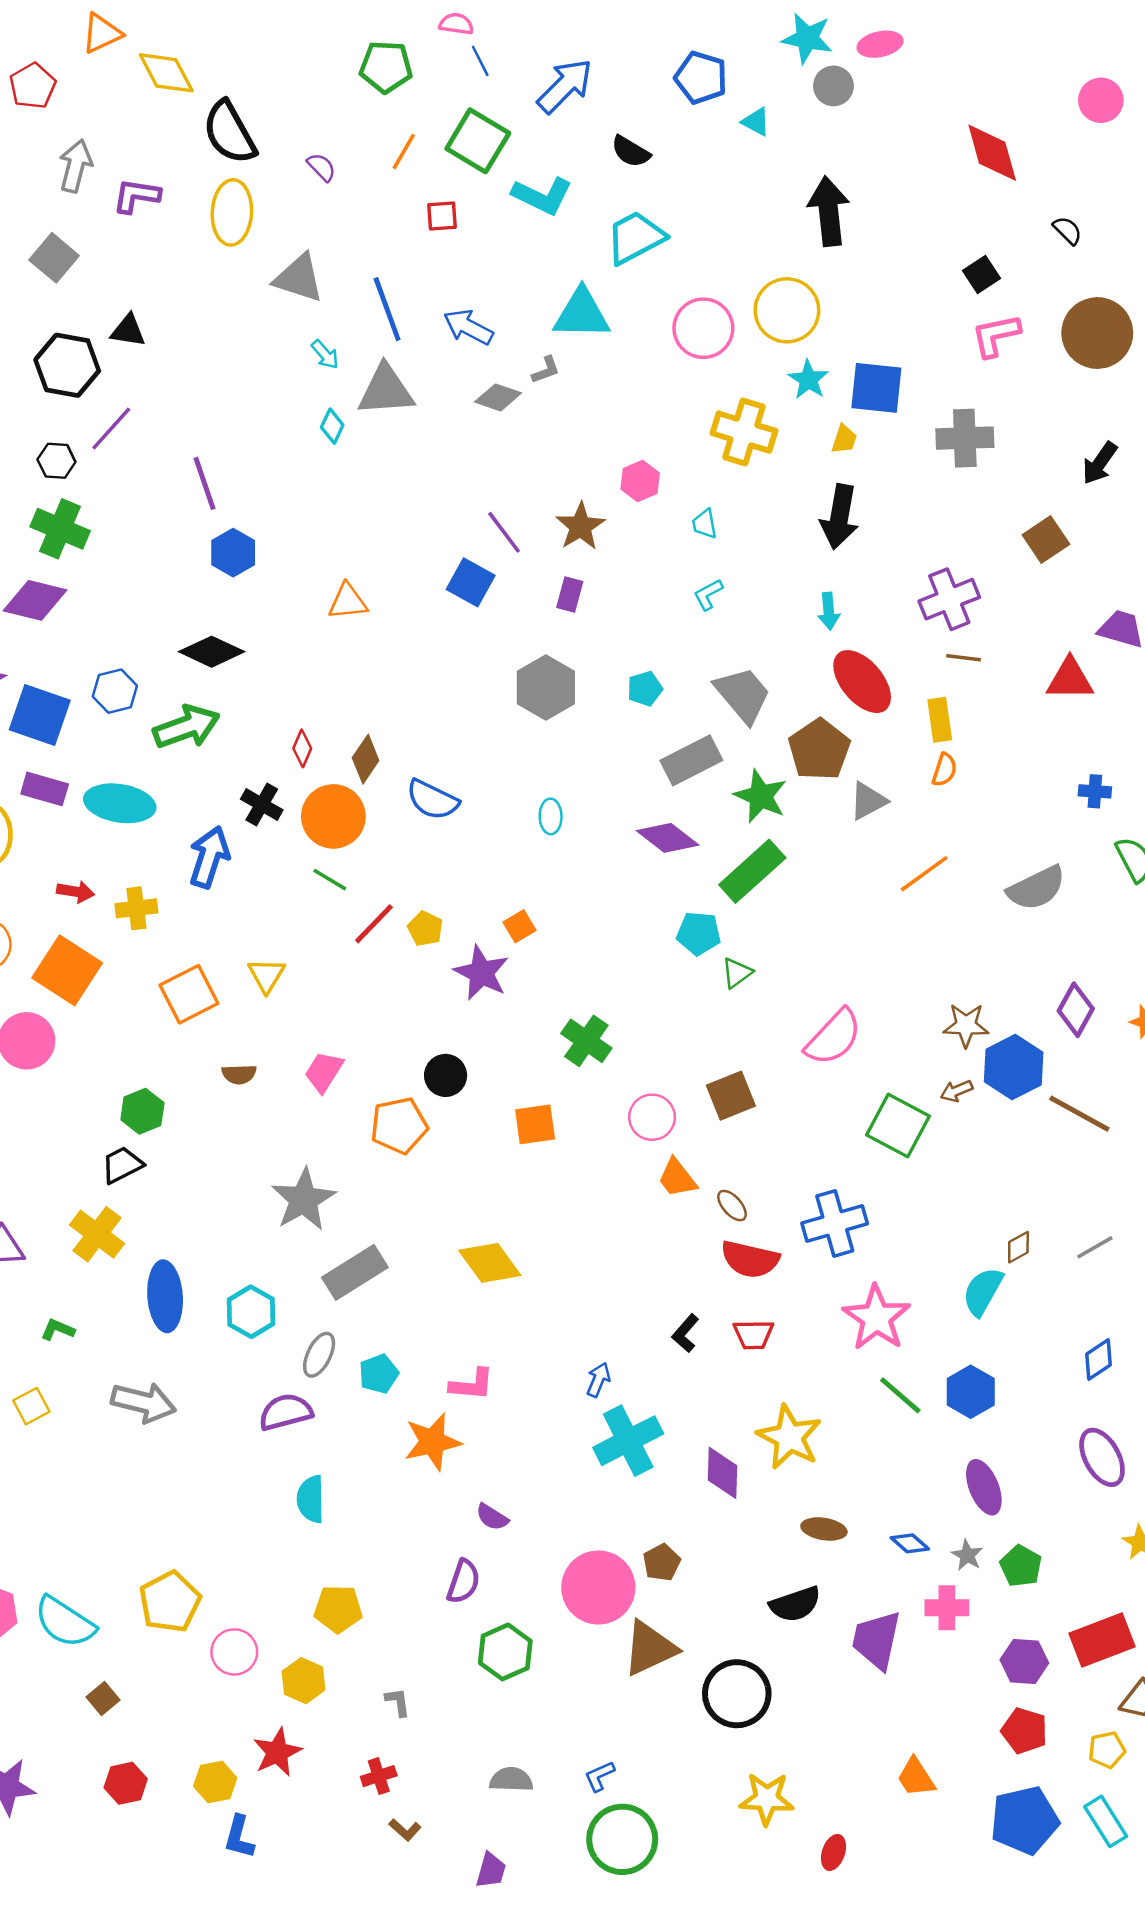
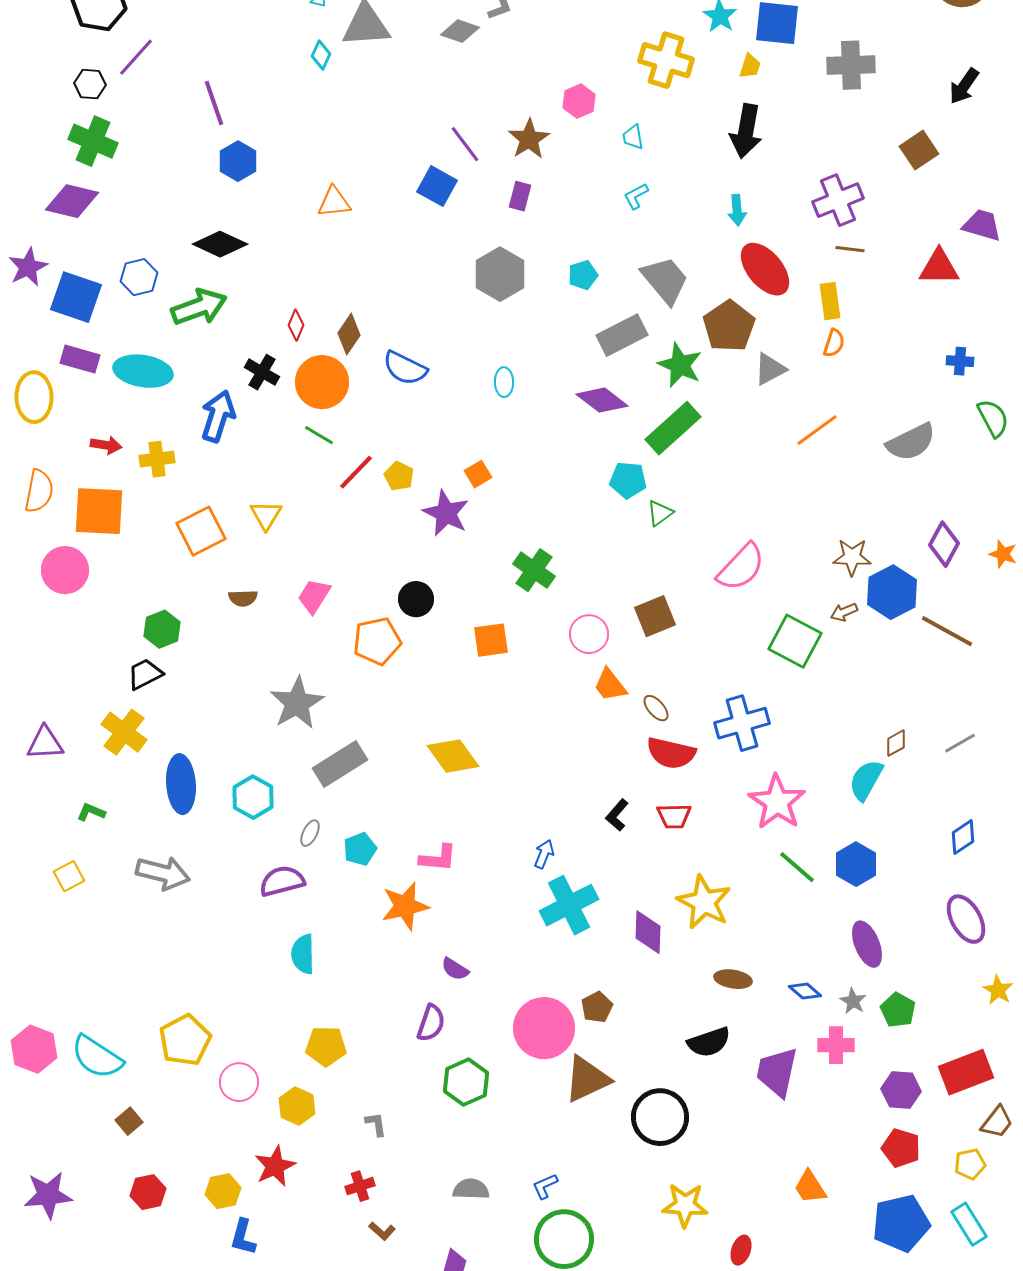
orange square: (67, 970) -> (99, 511), turned -30
gray ellipse: (319, 1355) -> (310, 833), size x0.7

